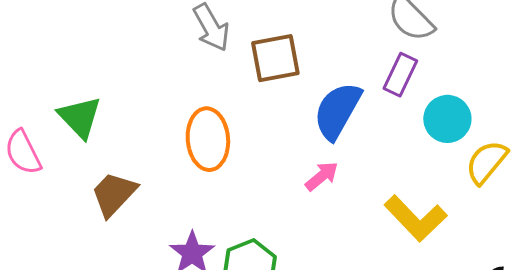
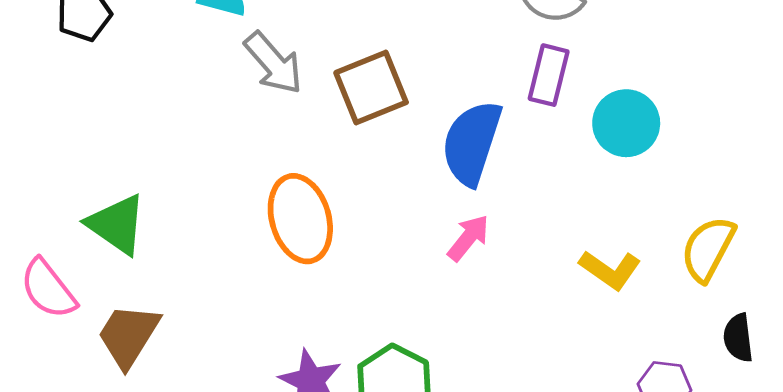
yellow semicircle: (487, 162) -> (708, 249), moved
brown trapezoid: (114, 194) -> (128, 335), moved
yellow L-shape: (416, 218) -> (610, 270), size x0.7

